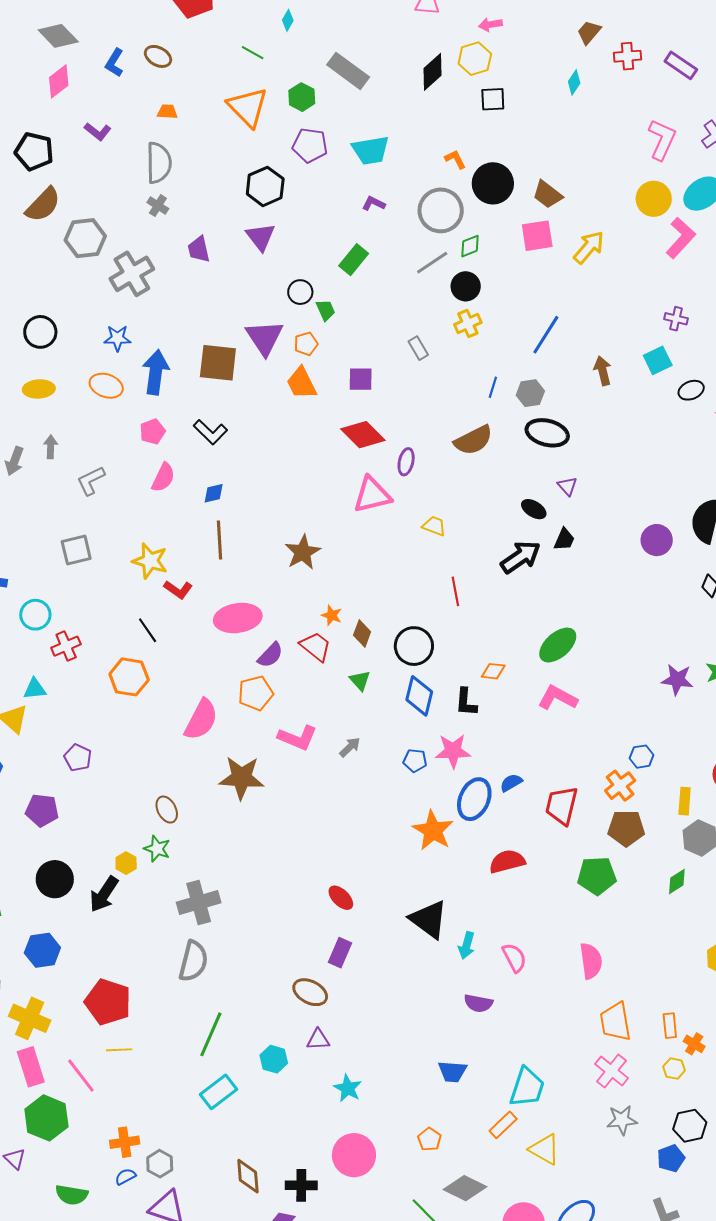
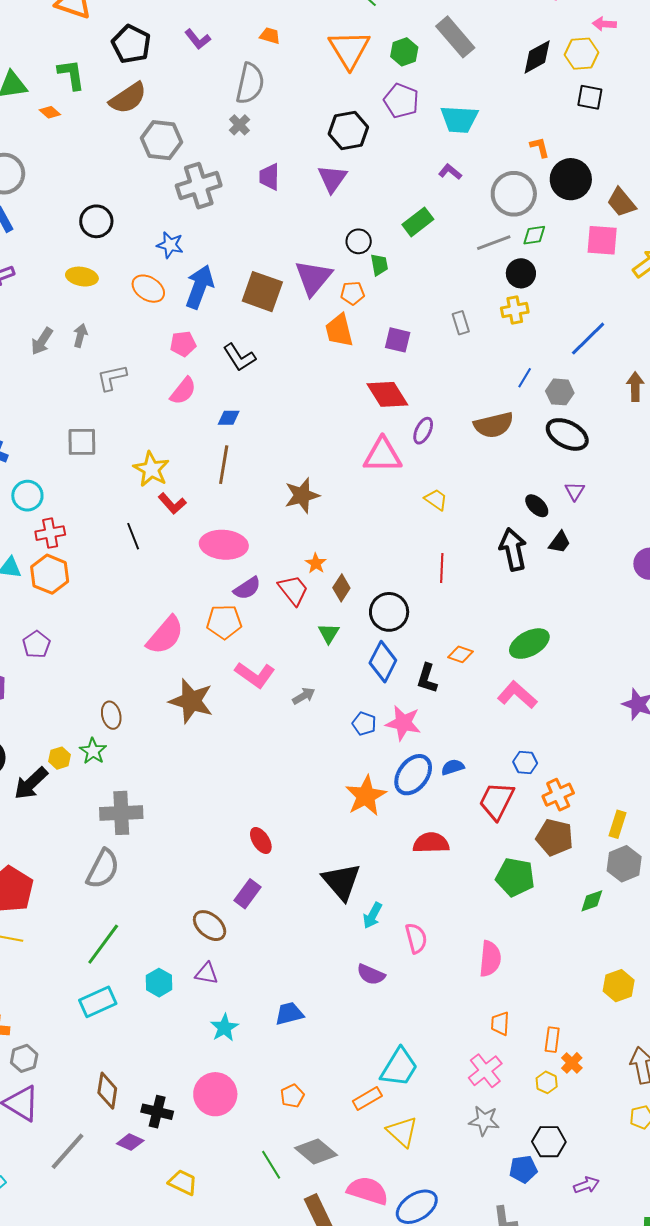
black arrow: (521, 557) -> (513, 549), turned -81
orange hexagon: (129, 677) -> (50, 574), moved
blue hexagon: (642, 757) -> (525, 763), moved
orange trapezoid: (615, 1022) -> (500, 1023), size x0.6
blue trapezoid: (452, 1072) -> (289, 1014), moved, turned 148

